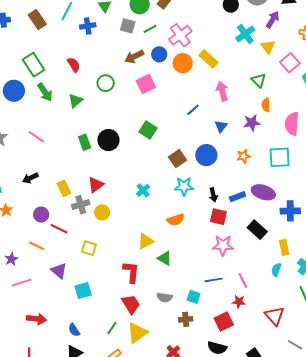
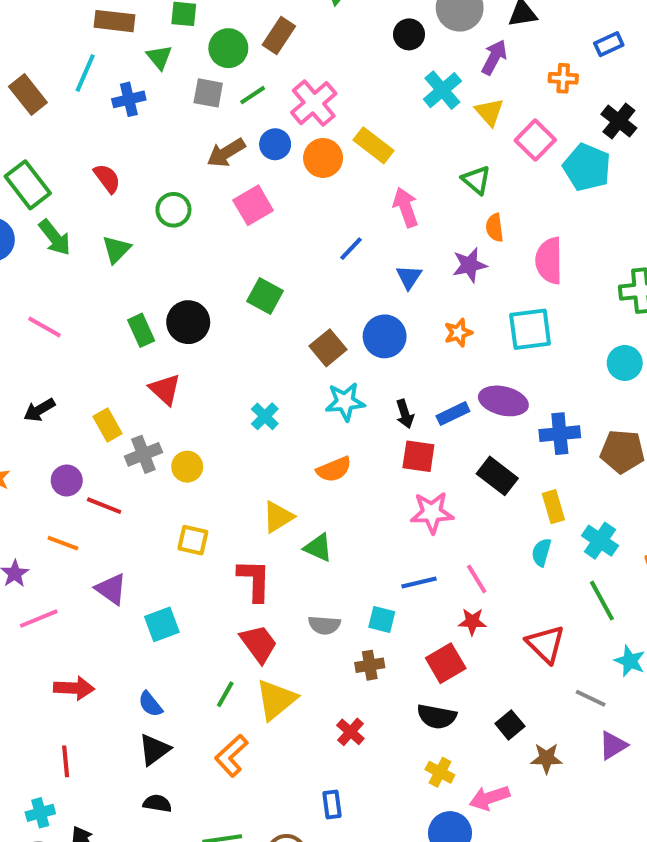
red triangle: (96, 185) -> (165, 389), moved, turned -36
yellow square: (89, 248) -> (193, 540), moved

